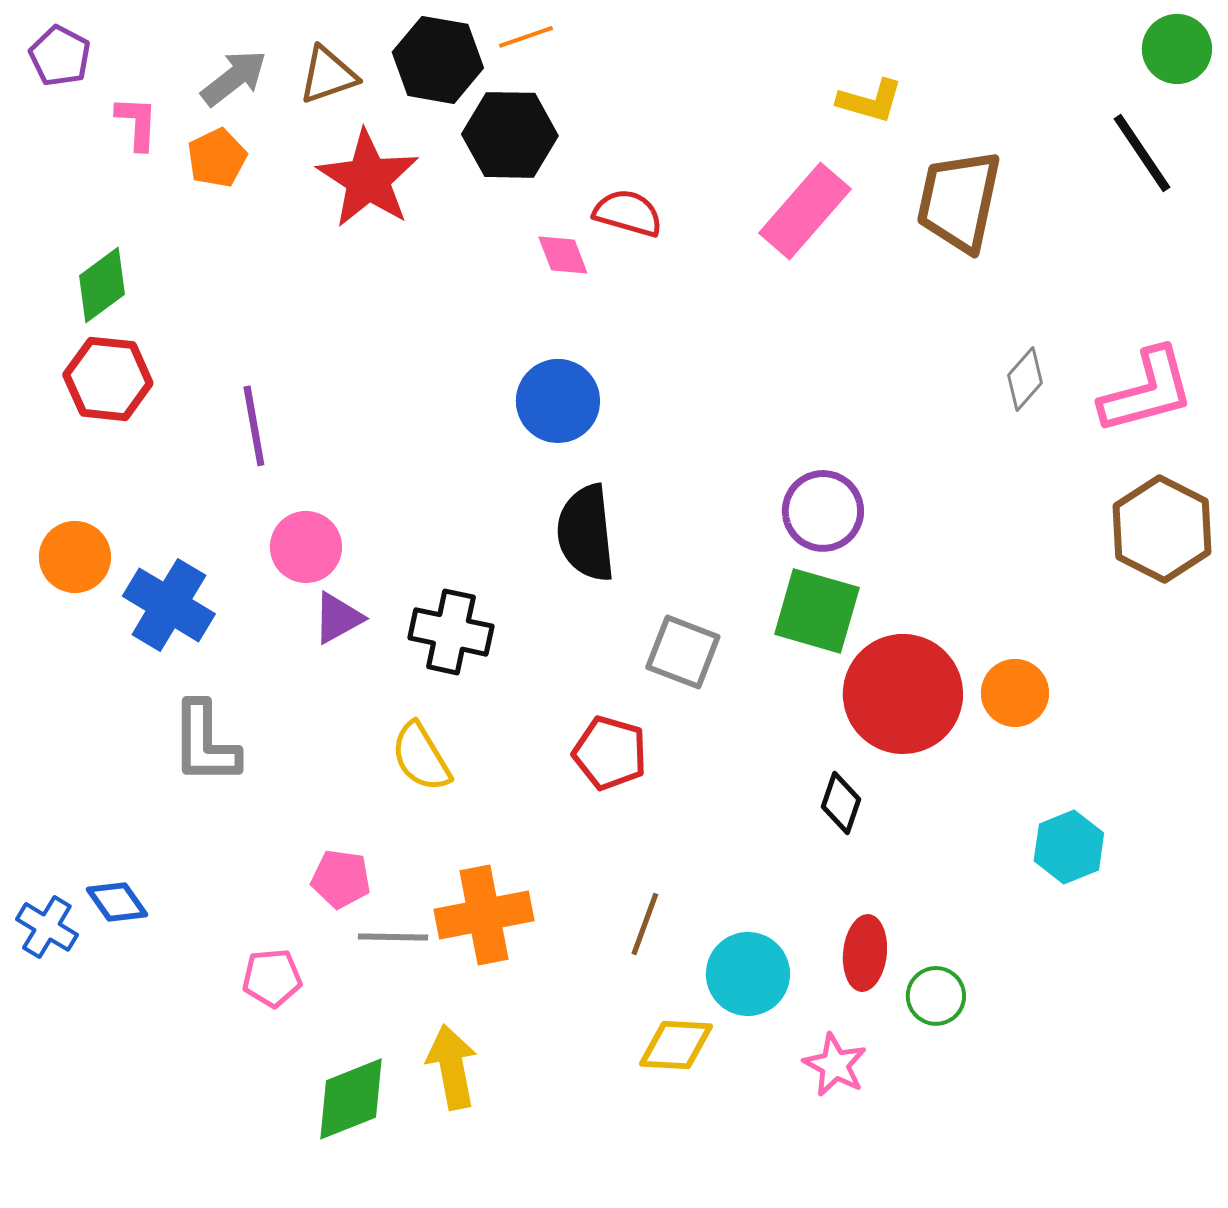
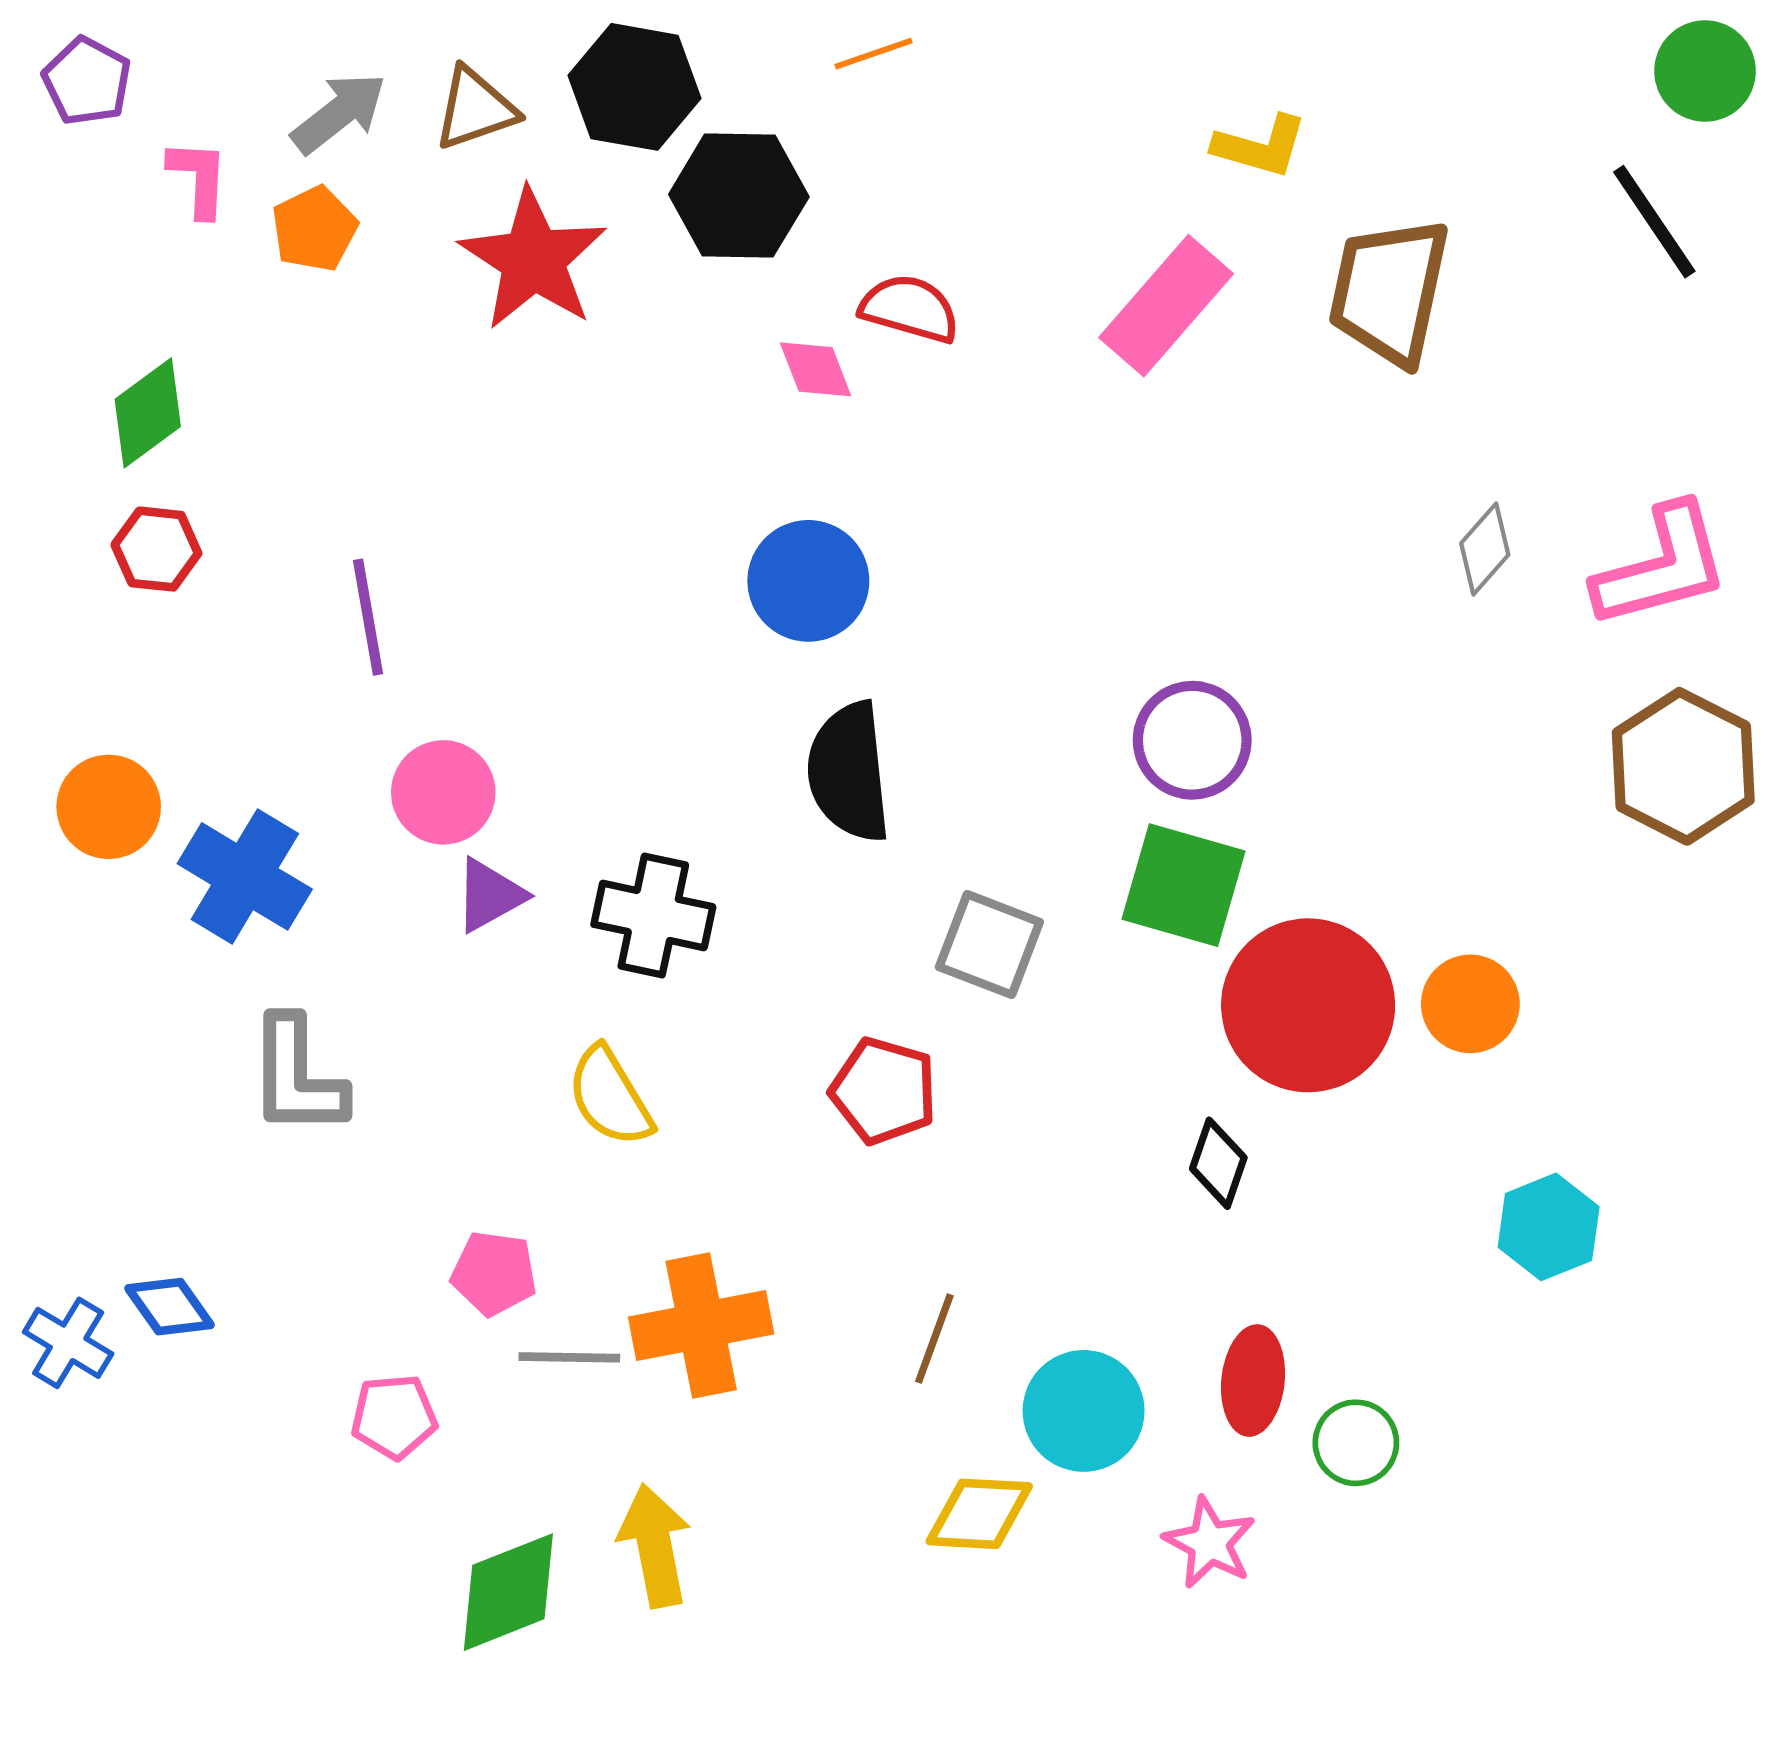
orange line: (526, 37) -> (874, 54), moved
red hexagon: (108, 379) -> (156, 549), size x0.7

